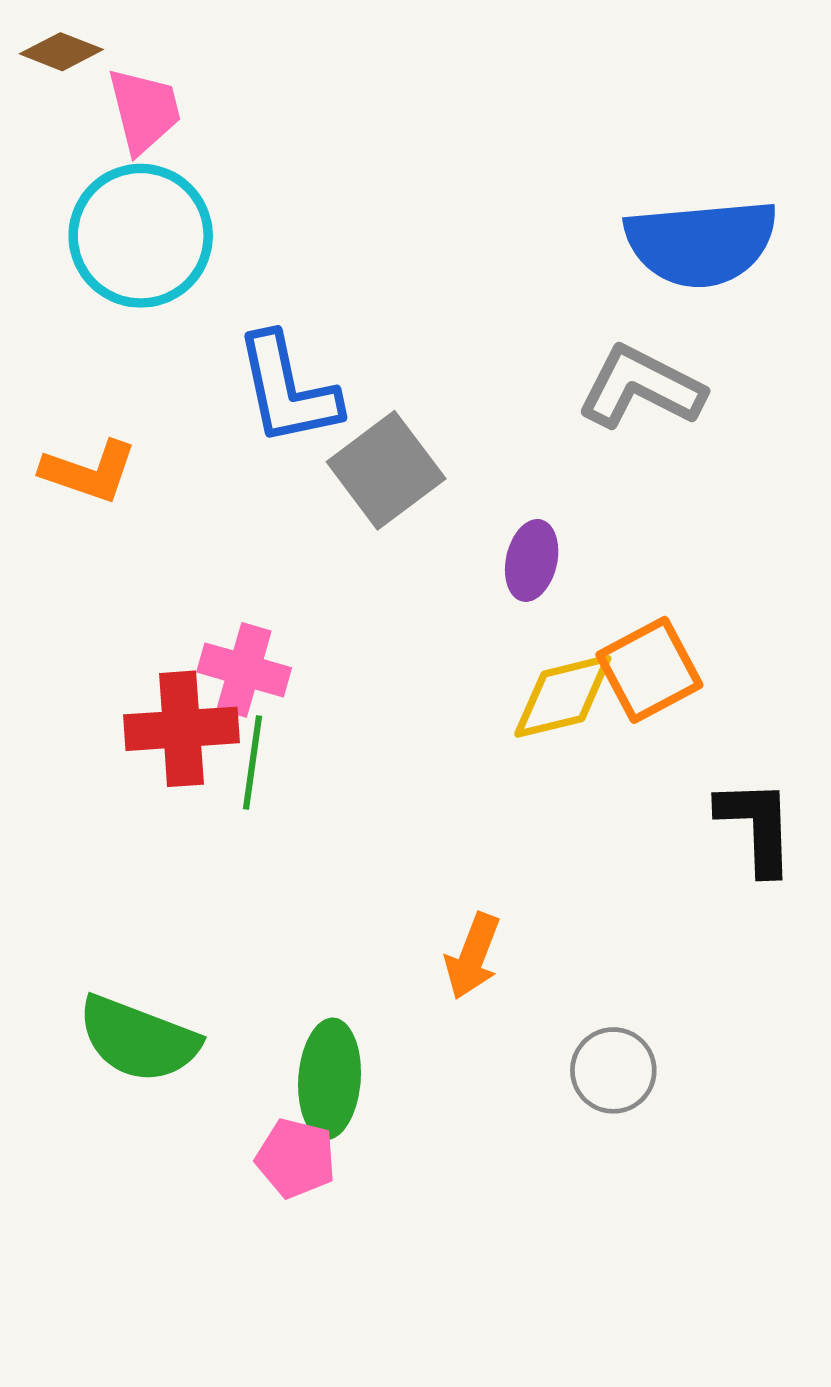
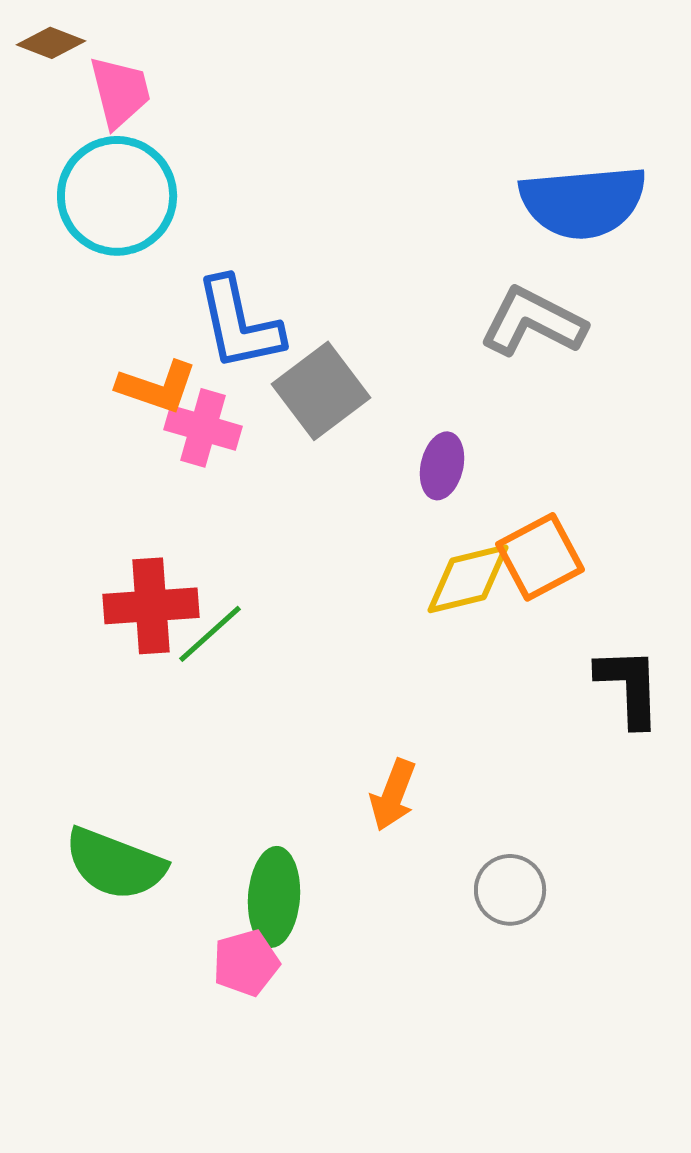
orange L-shape: (89, 471) -> (157, 387), moved
pink cross: (244, 670) -> (203, 428), moved
green line: (253, 763) -> (210, 634), turned 40
pink pentagon: (296, 1158) -> (246, 963), turned -30

